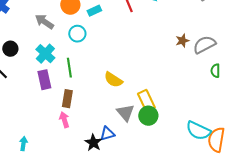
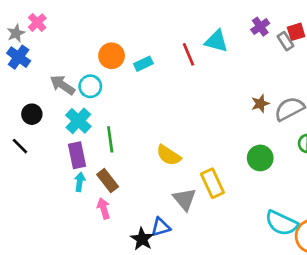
gray arrow: (44, 22) -> (62, 85), moved
cyan circle: (77, 34) -> (90, 86), moved
brown rectangle: (67, 99) -> (108, 181), turned -48
green circle: (148, 116) -> (260, 158), moved
cyan arrow: (23, 144) -> (80, 182), moved

